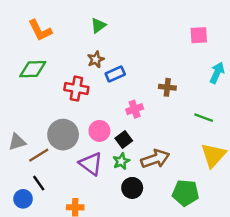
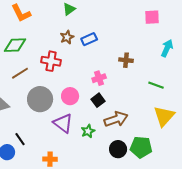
blue rectangle: (115, 74) -> (89, 39), moved
black square: (124, 139) -> (98, 100), moved
brown line: (39, 155) -> (20, 73), moved
green star: (121, 161) -> (88, 131), moved
black circle: (132, 188) -> (118, 149), moved

